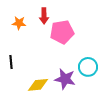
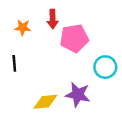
black line: (11, 62) -> (14, 63), moved
cyan circle: (88, 67) -> (105, 67), moved

